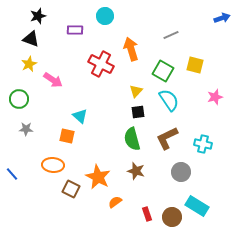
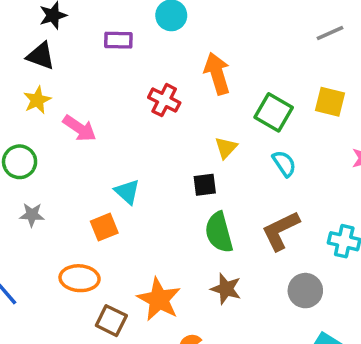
gray line: (171, 35) -> (330, 33), moved
red cross: (101, 64) -> (164, 100), size x0.7
cyan semicircle: (169, 100) -> (284, 164), size x0.7
black square: (138, 112) -> (205, 185), moved
orange square: (67, 136) -> (104, 227), turned -35

